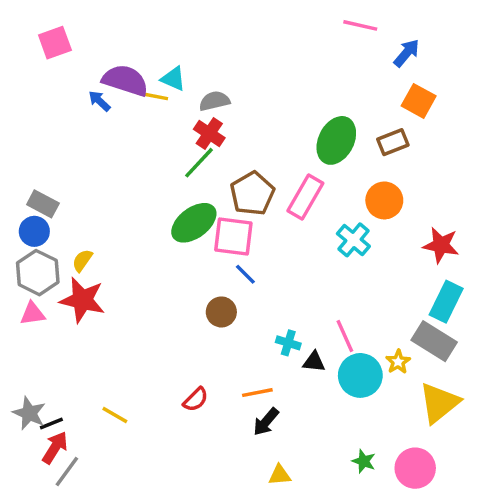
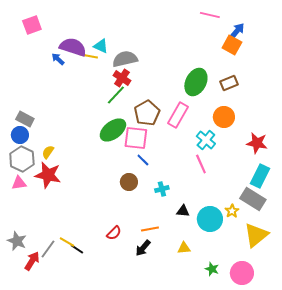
gray semicircle: (214, 101) -> (125, 59), size x1.4
orange square: (419, 101) -> (232, 45), moved
pink line: (345, 336) -> (201, 164), moved
cyan cross: (288, 343) -> (162, 189), moved, turned -32
black arrow: (266, 422) -> (143, 248), moved
black line: (51, 424) -> (77, 249), moved, turned 56
gray line: (67, 472) -> (48, 249), moved
yellow triangle: (280, 475) -> (184, 248), moved

